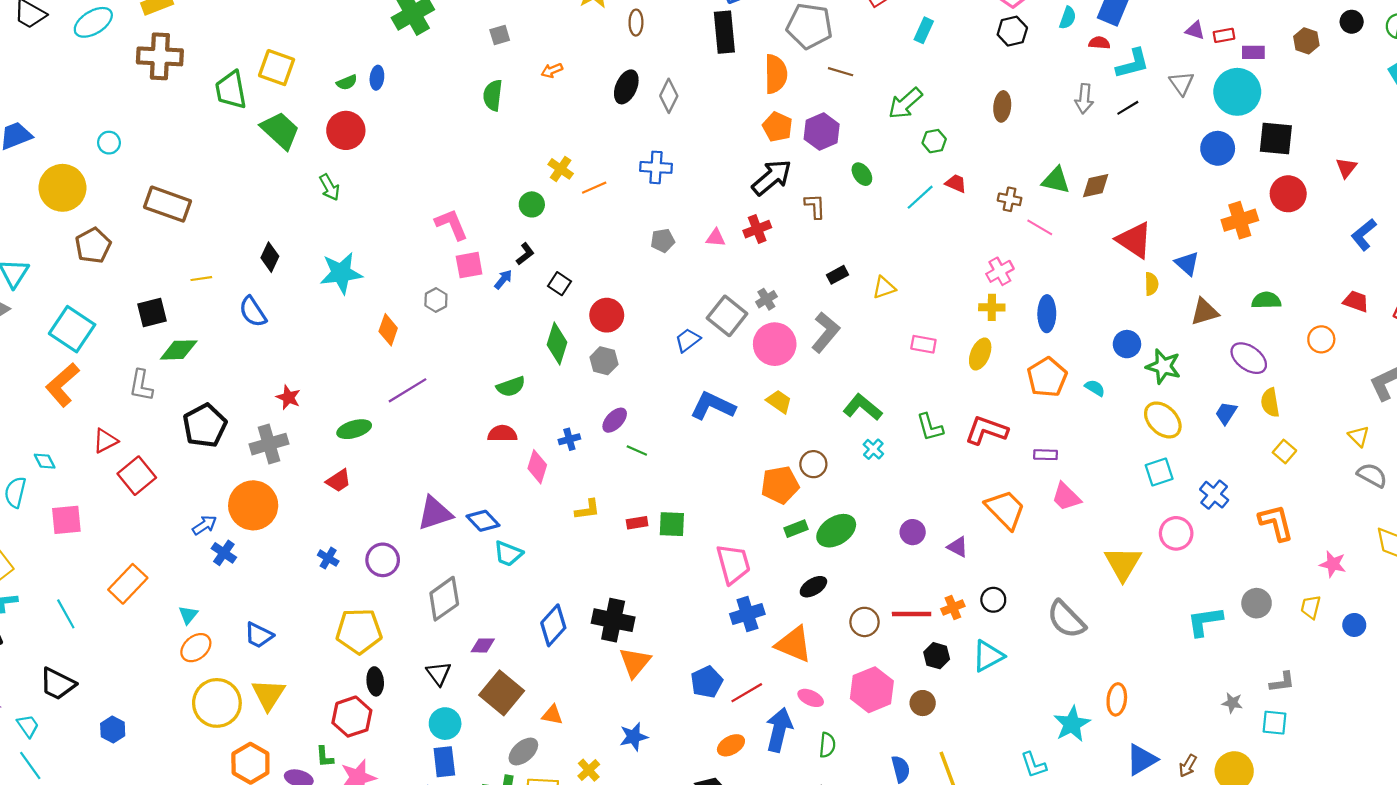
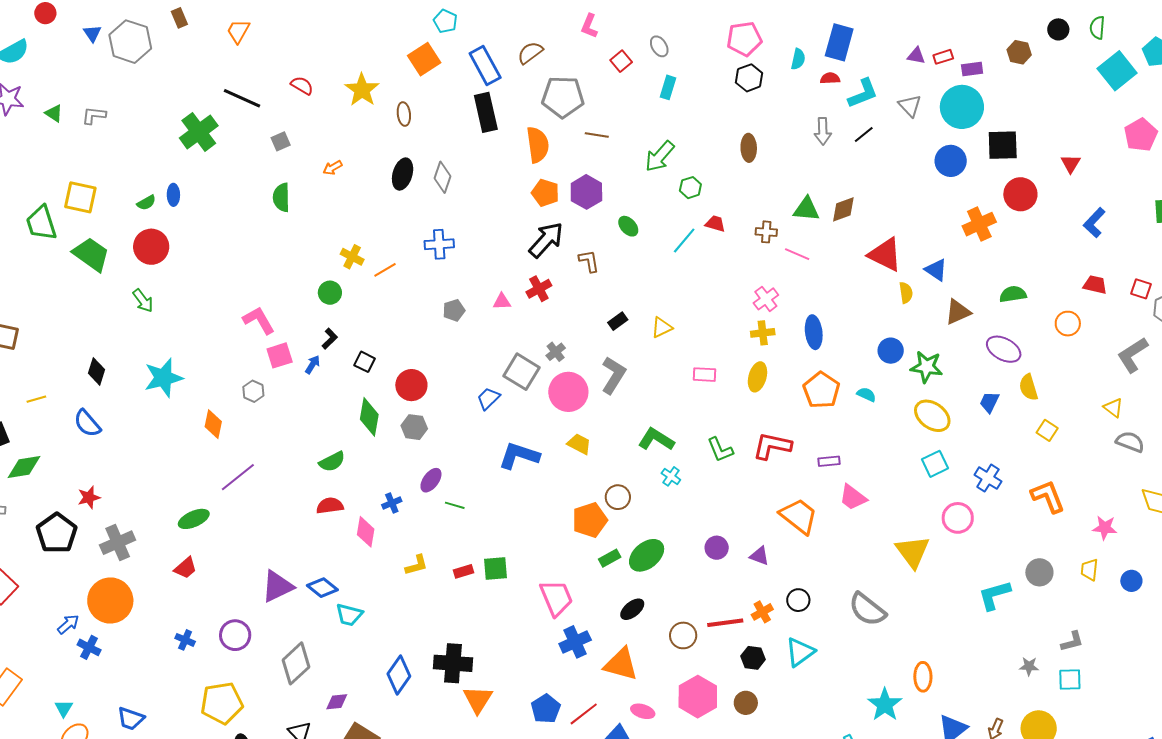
red star: (288, 397) -> (89, 497), moved, turned -30

